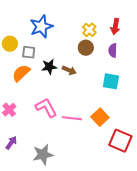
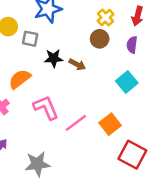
orange semicircle: (21, 73) -> (20, 79), moved
cyan square: (111, 81) -> (127, 82), turned 36
pink line: (72, 118) -> (76, 123), turned -48

